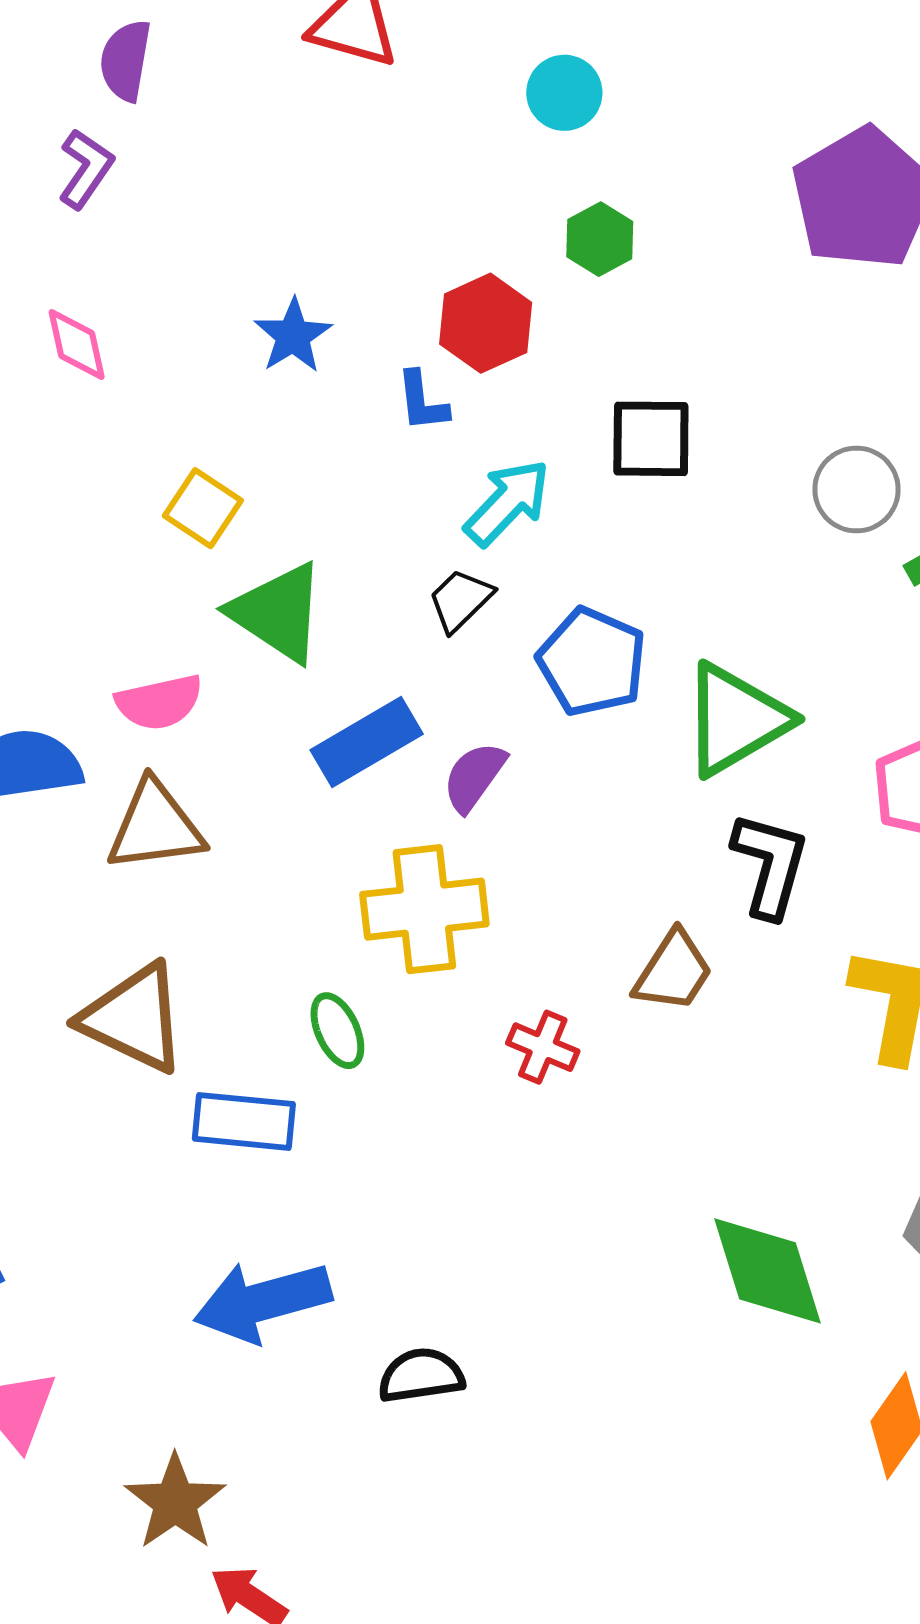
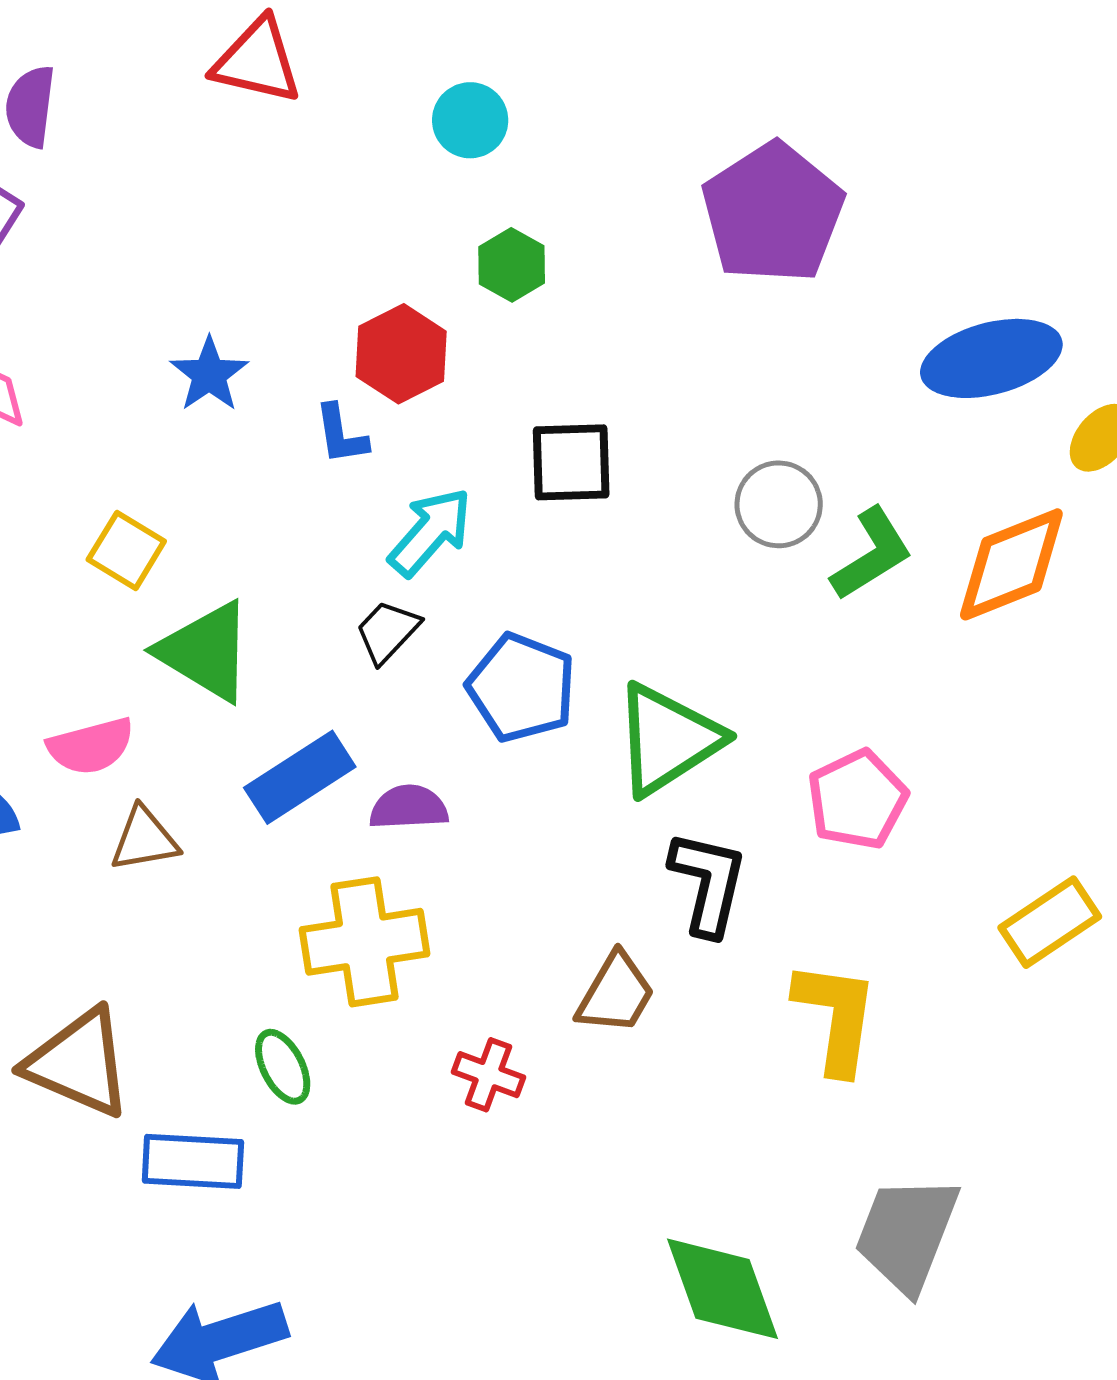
purple semicircle: (474, 777) -> (409, 807), turned 54
brown triangle: (155, 826) -> (144, 839), moved, size x0.7

